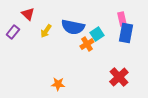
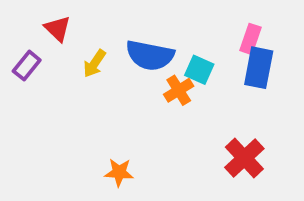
pink rectangle: (122, 19) -> (251, 39), turned 32
cyan square: (97, 34) -> (199, 70), turned -32

